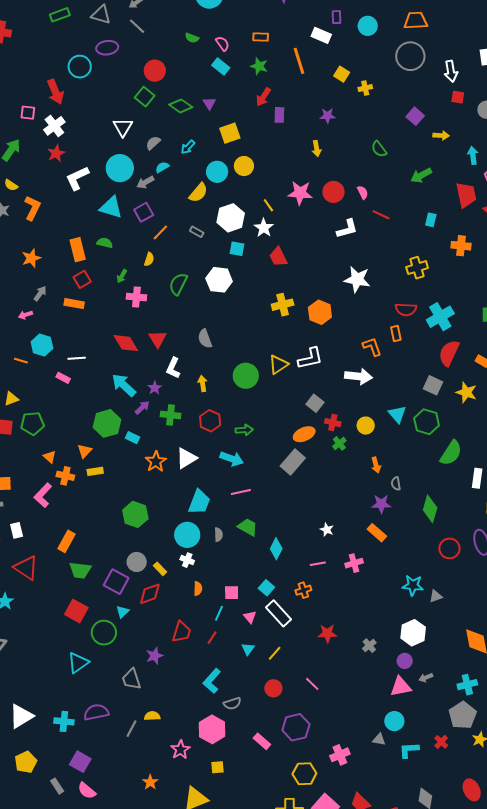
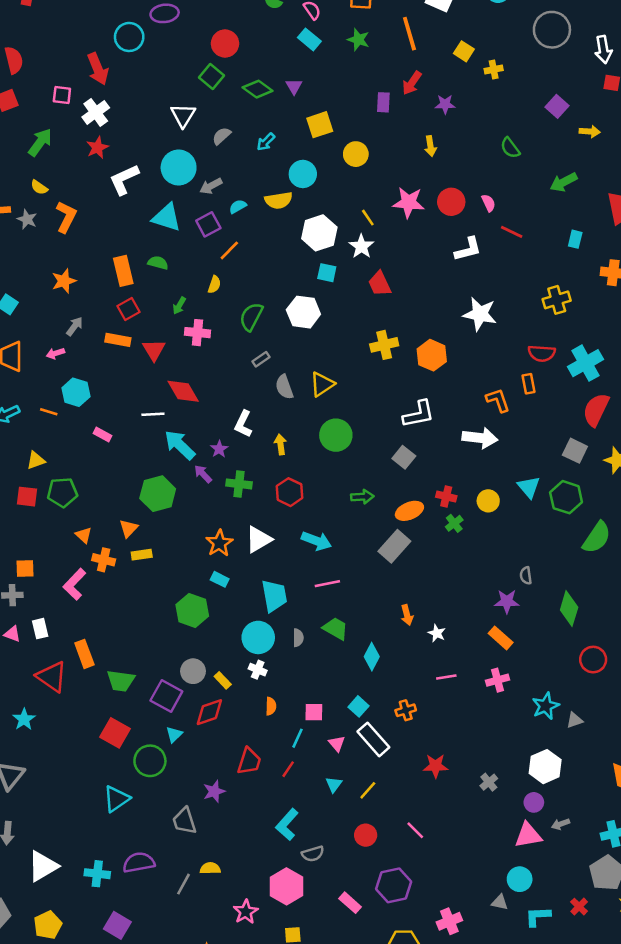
red arrow: (263, 97) -> (412, 83), moved
yellow circle: (244, 166) -> (356, 154), moved
cyan semicircle: (162, 167) -> (238, 206), moved
yellow semicircle: (198, 193) -> (279, 200), turned 40
gray rectangle: (197, 232) -> (261, 359), moved, turned -64
red triangle: (158, 339) -> (154, 350), moved
white line: (77, 358) -> (153, 414), moved
yellow triangle: (278, 365) -> (322, 384), moved
gray square: (315, 403) -> (404, 457), moved
purple arrow: (142, 408) -> (203, 474), turned -91
green arrow: (244, 430) -> (362, 497), moved
cyan rectangle: (133, 438) -> (220, 579), moved
orange arrow: (376, 465) -> (407, 615), moved
cyan trapezoid: (199, 502) -> (274, 596), turned -32
orange rectangle: (67, 541) -> (84, 654), moved, turned -50
pink cross: (354, 563) -> (497, 680), moved
pink line: (318, 564) -> (446, 677), moved
cyan star: (413, 585) -> (546, 706), turned -30

